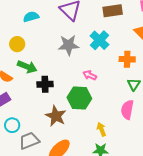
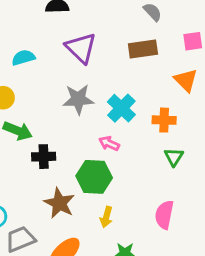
cyan cross: (99, 40) -> (121, 108), moved
pink semicircle: (127, 110) -> (164, 215), moved
yellow arrow: (101, 129) -> (106, 217), moved, turned -144

